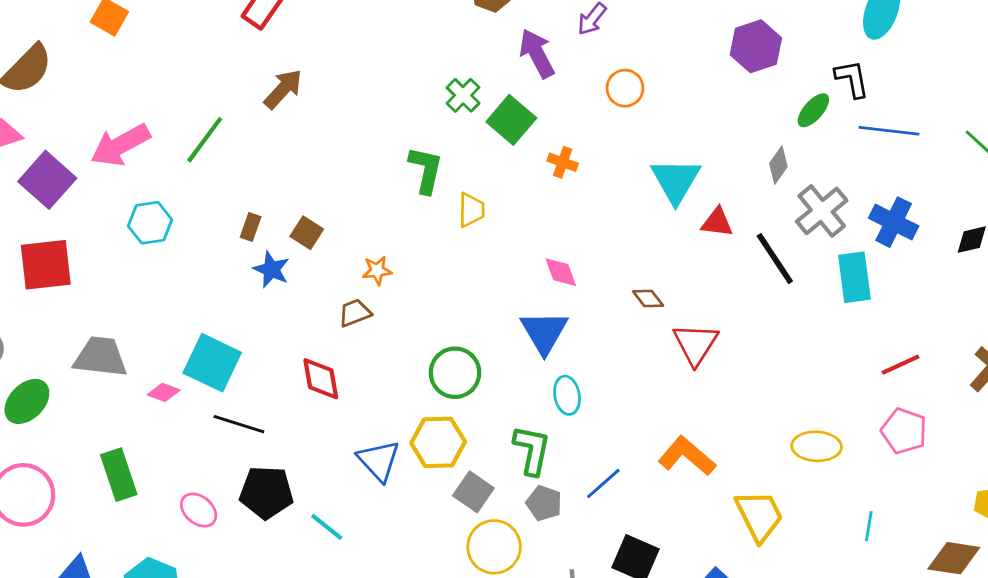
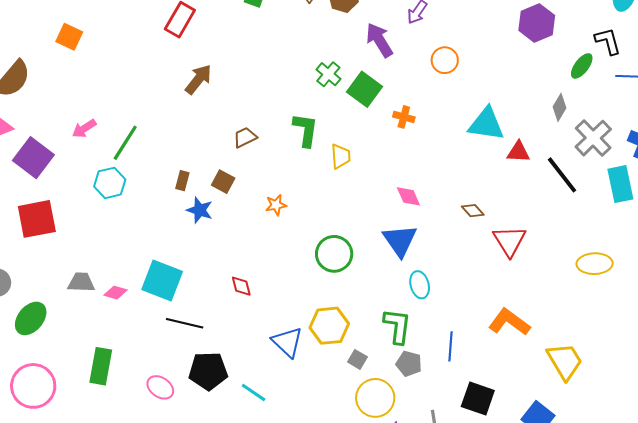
green line: (205, 140) -> (125, 143), moved
pink arrow: (120, 145) -> (84, 129), size x0.6
cyan triangle: (676, 181) -> (486, 124), turned -48
brown trapezoid: (355, 313) -> (245, 137), moved
gray trapezoid: (100, 357) -> (81, 282), size x0.7
green circle: (455, 373) -> (334, 254), moved
red diamond: (321, 379) -> (241, 286), size x0.7
pink diamond: (164, 392) -> (115, 293), moved
yellow ellipse: (817, 446) -> (595, 264), moved
green rectangle: (119, 475) -> (101, 366), turned 33
blue line: (603, 484) -> (451, 346), turned -40
gray square: (473, 492) -> (357, 359), size x0.7

